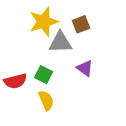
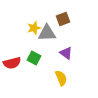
yellow star: (44, 22) -> (34, 28), moved, size x0.6
yellow semicircle: (46, 100) -> (61, 78), moved

